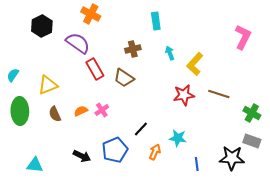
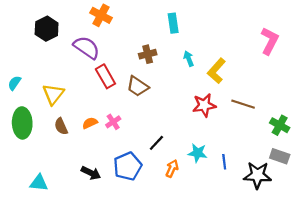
yellow triangle: (48, 85) -> (53, 94), turned -30
blue line: (197, 164) -> (224, 162), moved

